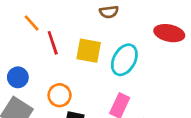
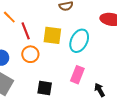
orange circle: (60, 95) -> (30, 54), moved

